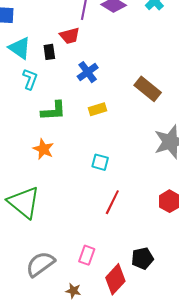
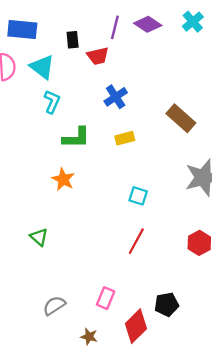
black rectangle: (49, 52) -> (73, 40), moved
cyan square: (100, 162) -> (138, 196), moved
green triangle: (24, 202) -> (39, 237), size x0.5
gray semicircle: (40, 264) -> (54, 306), size x0.7

